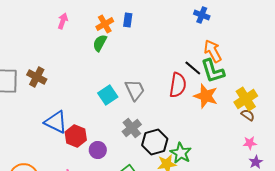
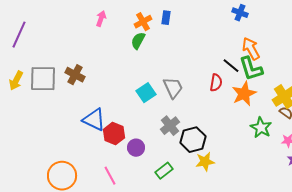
red semicircle: (178, 85) -> (216, 83), size x0.7
orange star: (206, 96) -> (244, 94), turned 30
green star: (181, 153) -> (261, 128), moved

